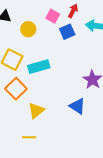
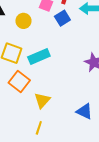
blue triangle: (77, 106) -> (84, 111), moved
yellow line: (29, 137) -> (39, 128), turned -64

